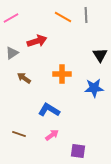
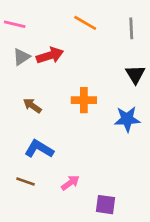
gray line: (86, 15) -> (131, 28), moved
pink line: (11, 18) -> (15, 24), turned 42
gray triangle: (12, 53) -> (21, 57), moved
blue L-shape: (49, 110) -> (39, 149), moved

